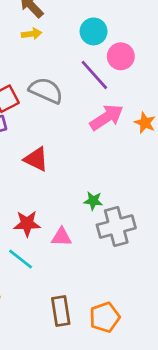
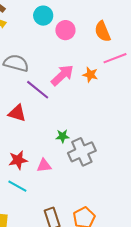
purple line: (94, 75) -> (38, 90), moved

